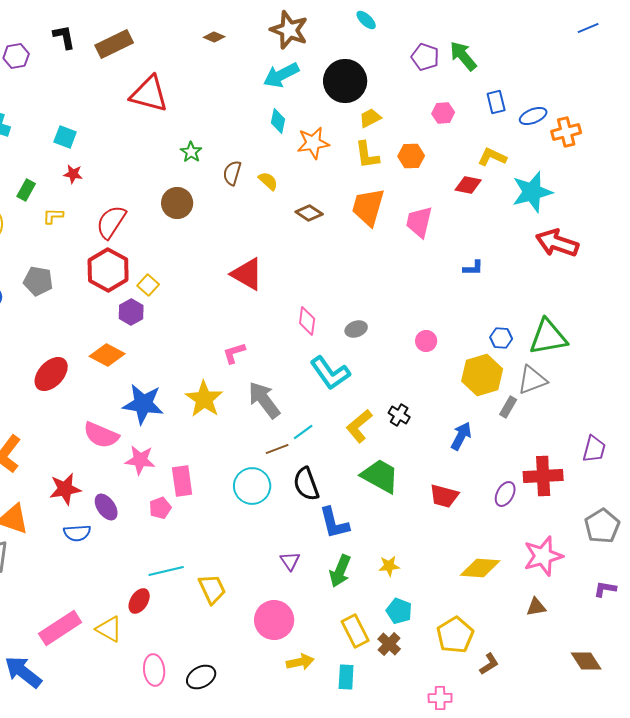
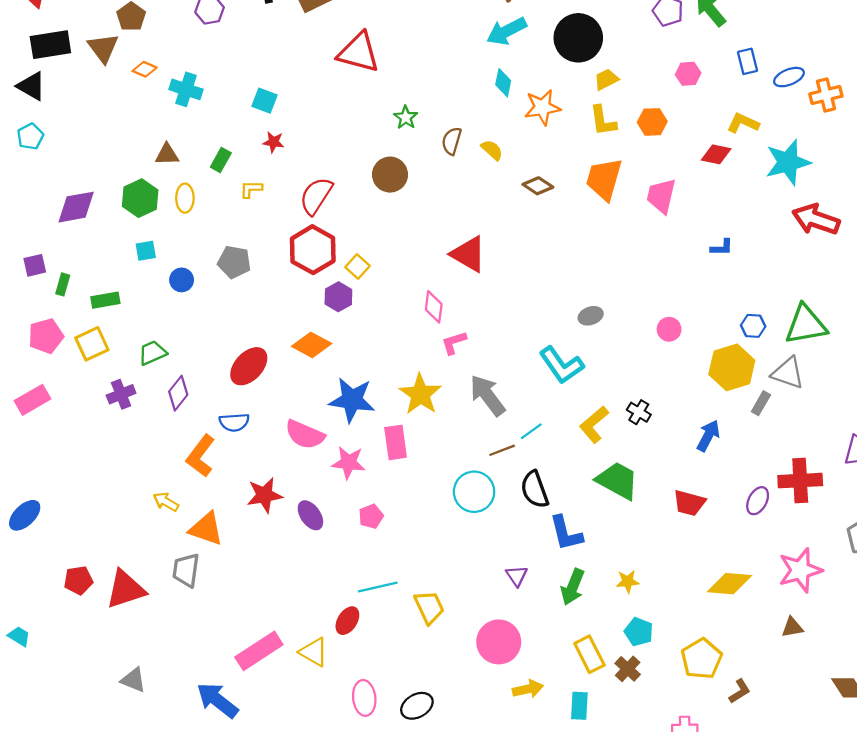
pink diamond: (307, 321) -> (434, 307), moved
gray triangle: (532, 380) -> (788, 373), turned 40
pink rectangle: (182, 481) -> (396, 442), moved
blue semicircle: (77, 533) -> (234, 422), moved

